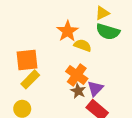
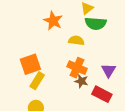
orange star: (67, 31) -> (53, 21), moved
purple triangle: (95, 88) -> (108, 70), moved

